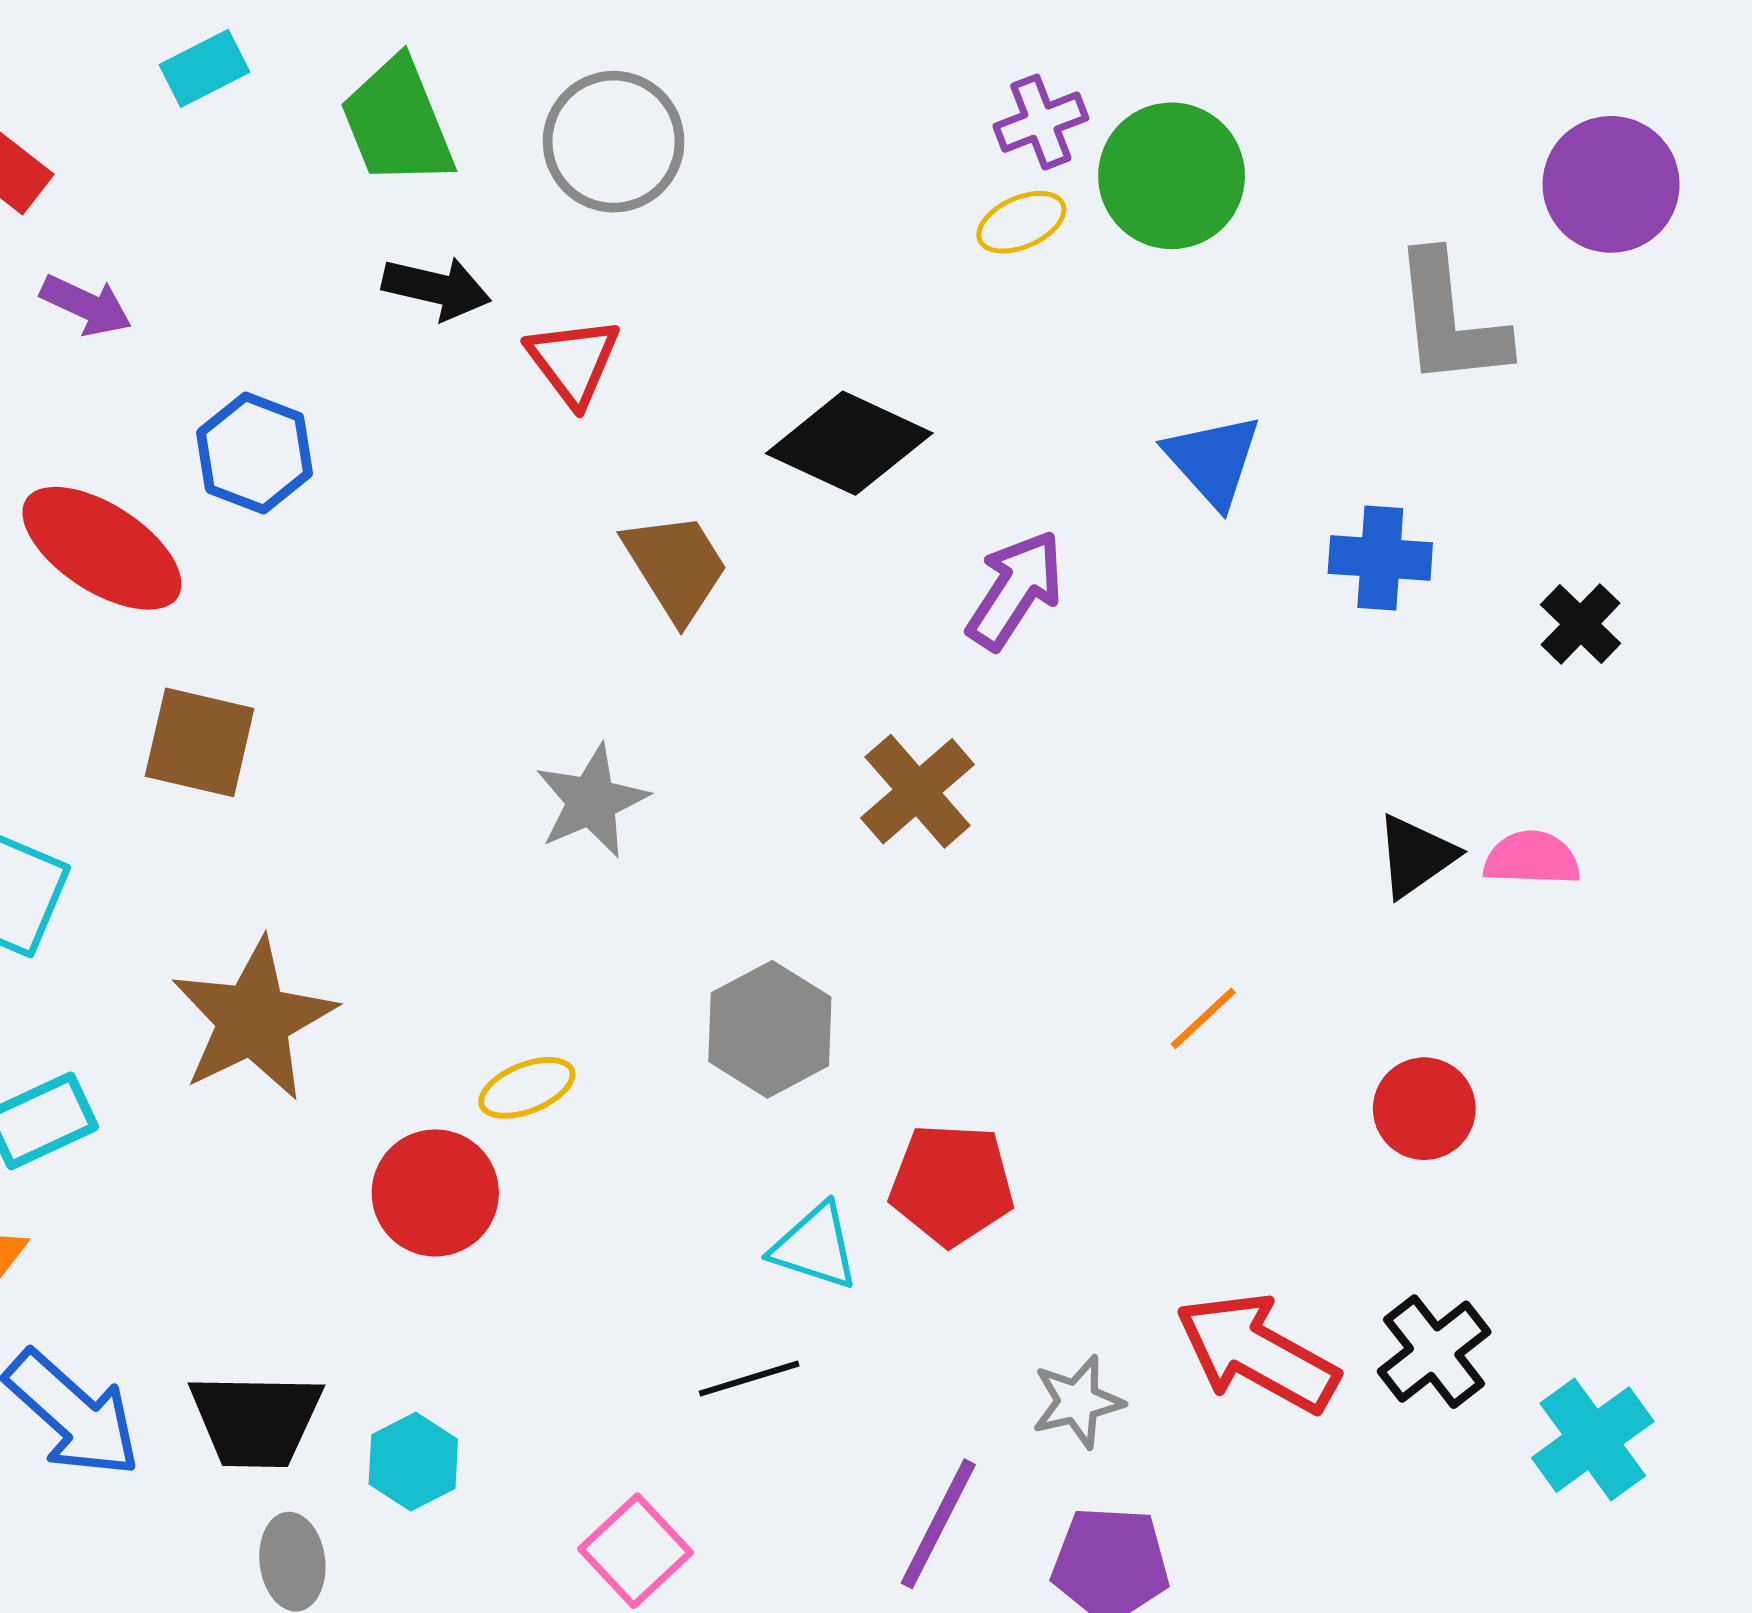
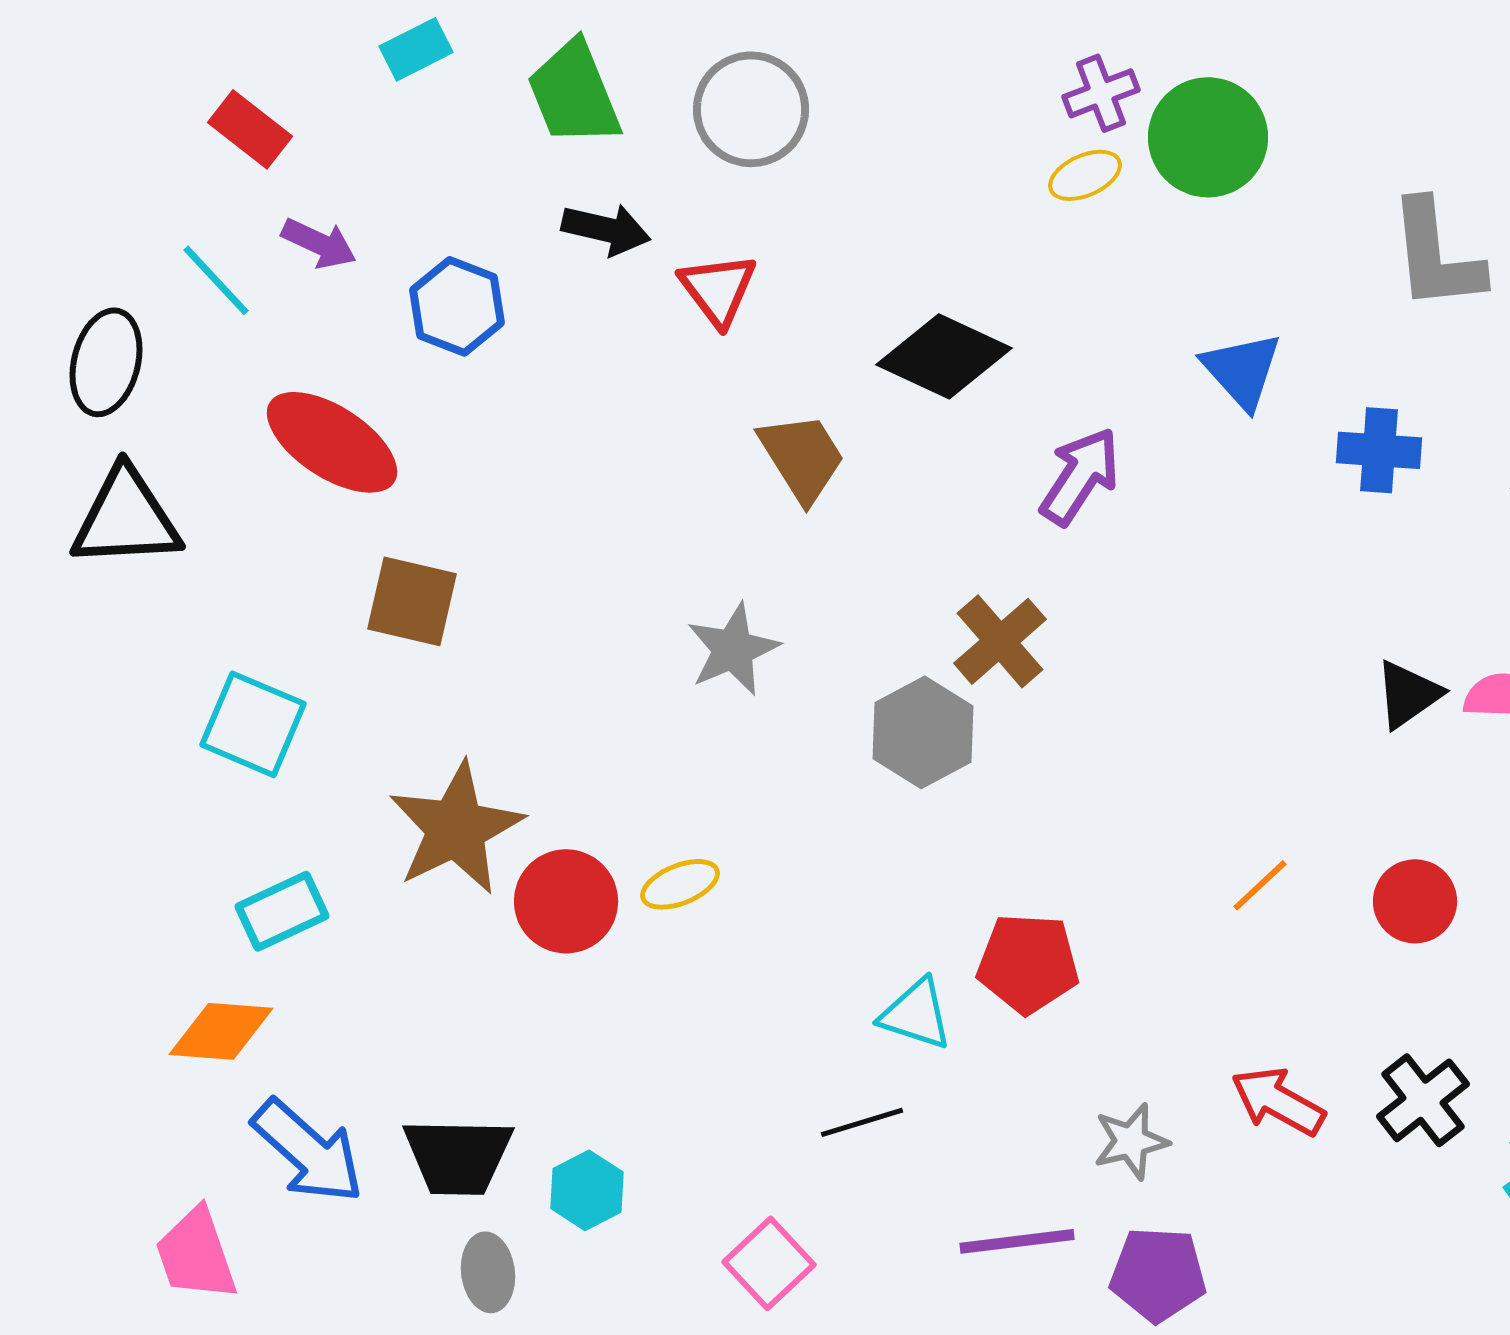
blue hexagon: (255, 453) -> (457, 306), moved
orange line: (1203, 1018) -> (1260, 885), moved
gray hexagon: (770, 1029) -> (923, 732), moved
red circle: (435, 1193) -> (566, 901), moved
red arrow: (1257, 1353) -> (1278, 1101), size x0.7
purple line: (938, 1524) -> (1017, 1241), turned 56

